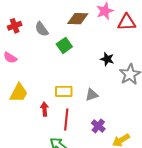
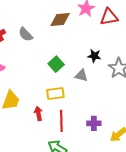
green square: (64, 45) -> (56, 64), moved
gray triangle: (92, 95) -> (81, 75), moved, turned 40
purple cross: (98, 126) -> (94, 123), turned -32

